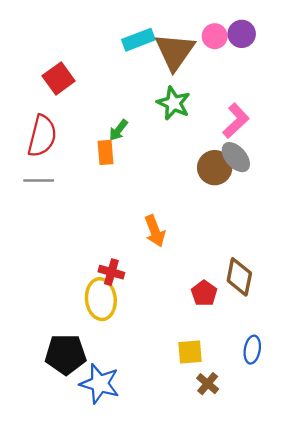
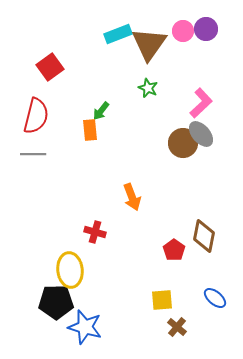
green star: (174, 103) -> (148, 88), size x0.7
yellow ellipse: (101, 299) -> (70, 270), moved
blue ellipse: (252, 350) -> (215, 298), turned -60

